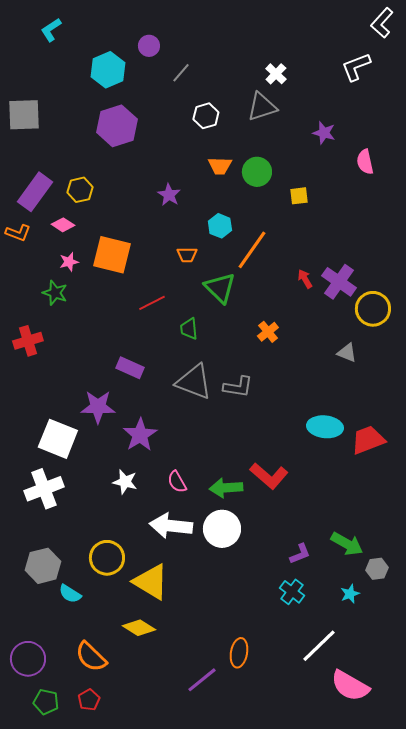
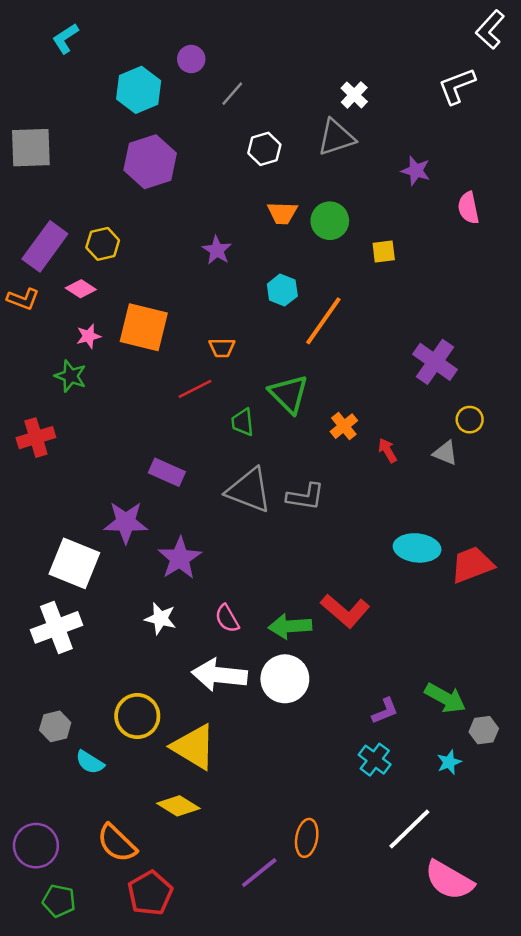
orange trapezoid: (187, 255) -> (222, 348), moved
red arrow: (305, 279) -> (388, 450), moved
green triangle: (220, 288) -> (289, 394), moved
yellow circle: (373, 309) -> (470, 420), moved, size x0.6
gray hexagon: (43, 566) -> (55, 726), size x0.7
red pentagon: (89, 700) -> (150, 893), moved, size x1.6

